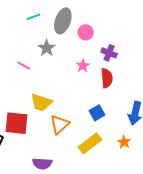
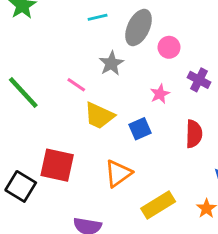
red semicircle: (107, 78) -> (194, 134), moved
yellow trapezoid: (41, 102) -> (99, 116), moved
blue square: (97, 113) -> (140, 129), moved

